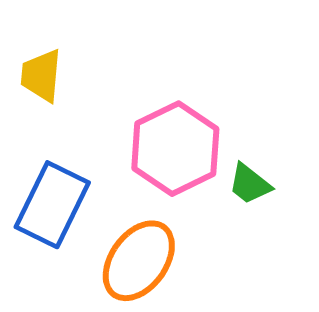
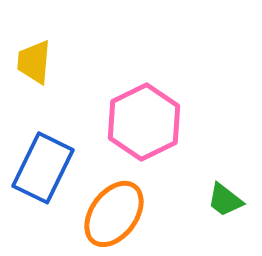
green trapezoid: (250, 184) -> (225, 200), moved

